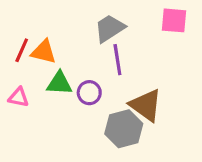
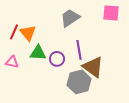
orange triangle: (44, 52) -> (28, 33), turned 36
purple line: (117, 60) -> (79, 50), moved

